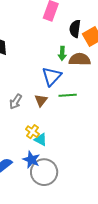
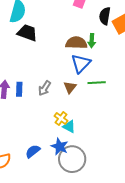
brown semicircle: (80, 59) -> (76, 43), moved

